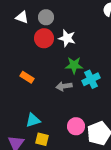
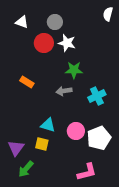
gray circle: (46, 17) -> (55, 22), moved
cyan cross: (91, 79) -> (97, 96), moved
cyan triangle: (33, 120) -> (48, 125), moved, turned 35

